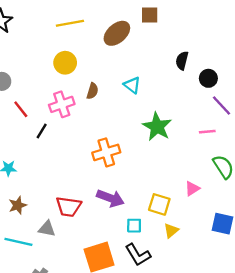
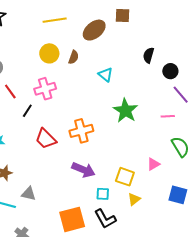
brown semicircle: (92, 91) -> (74, 57), moved
red trapezoid: (69, 207) -> (46, 139), moved, turned 35

